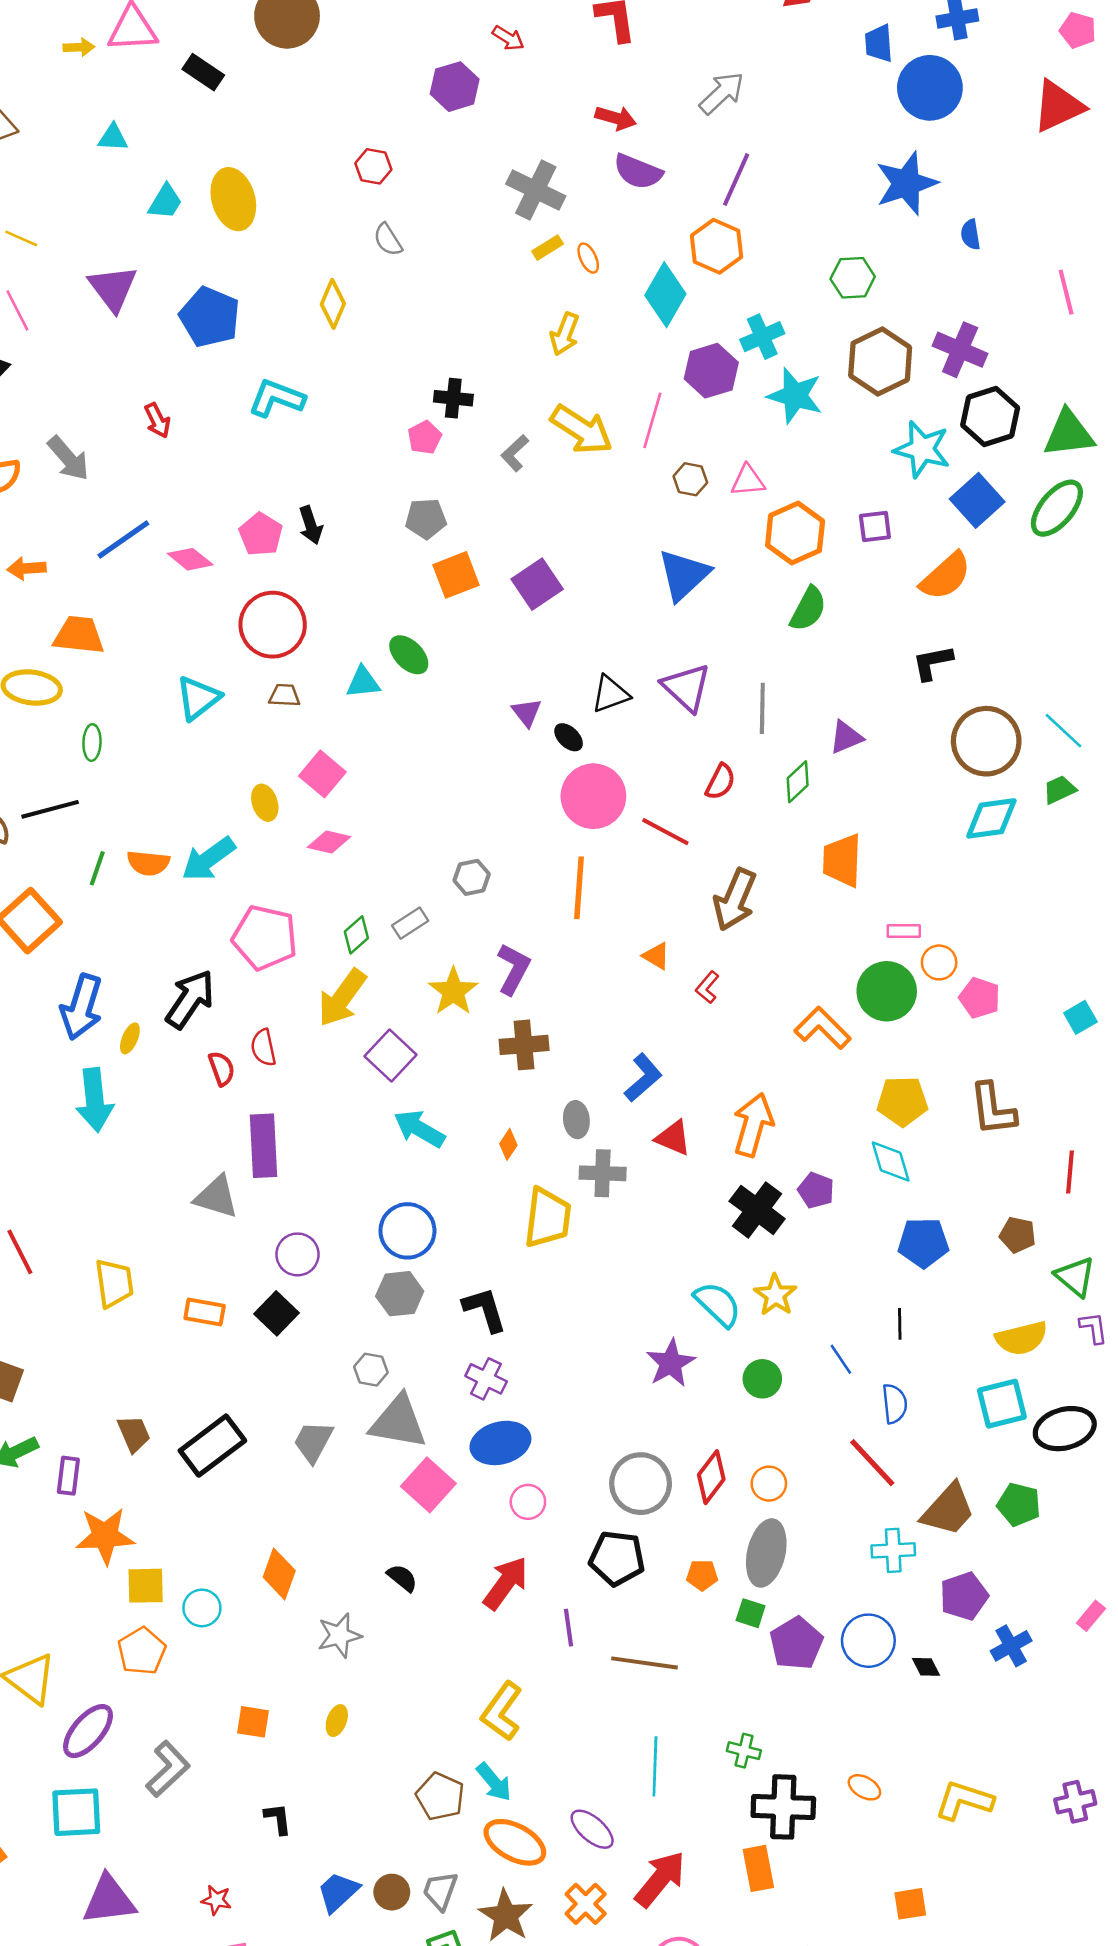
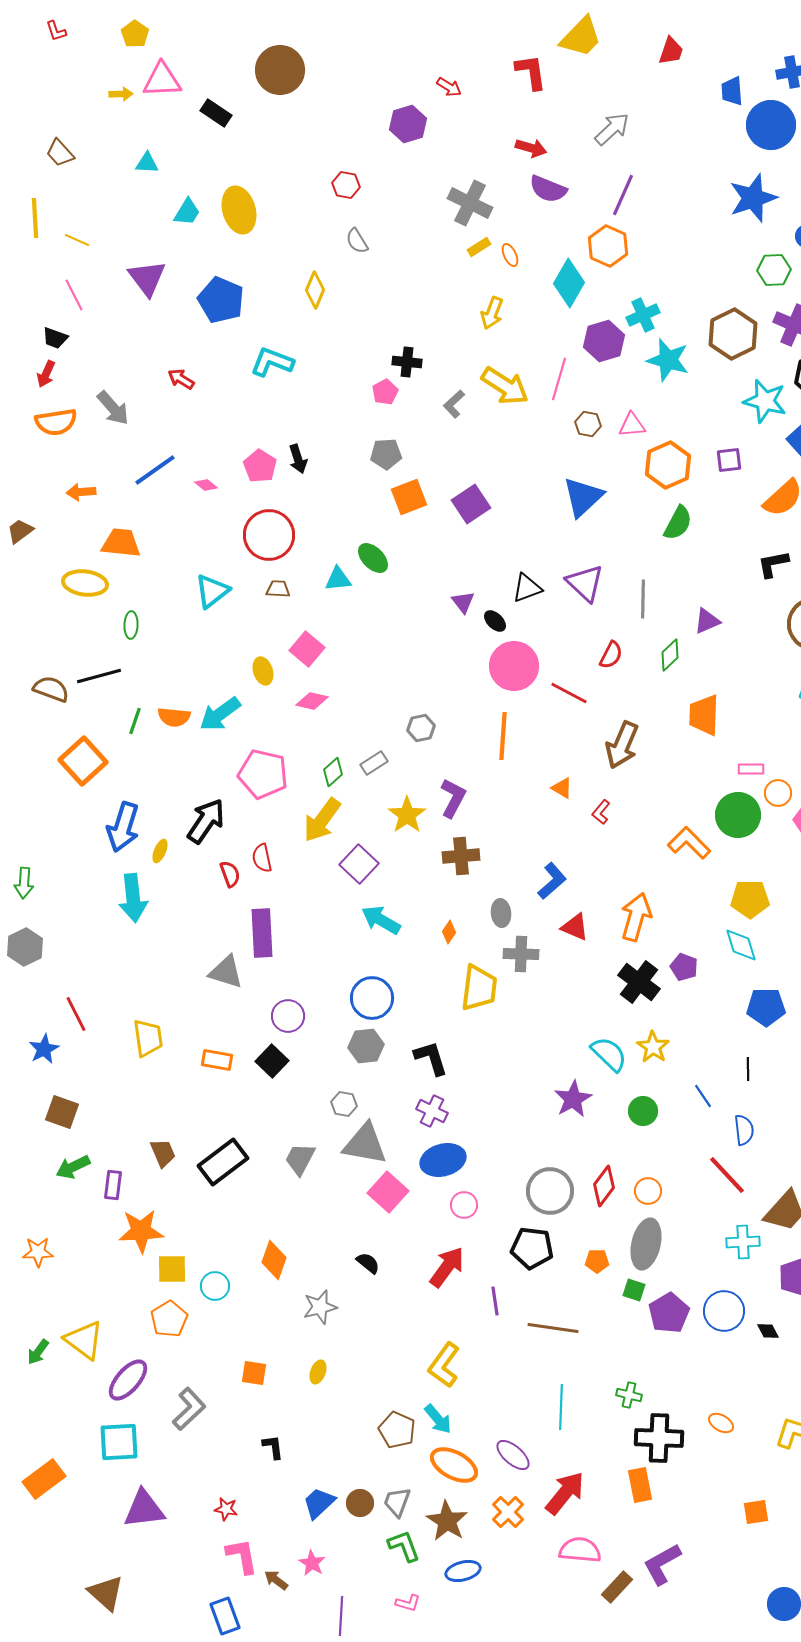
green hexagon: (853, 278) -> (774, 270), moved
red arrow: (157, 420) -> (181, 379), turned 148
pink diamond: (190, 559) -> (206, 485), size x0.7

